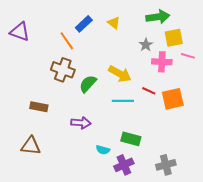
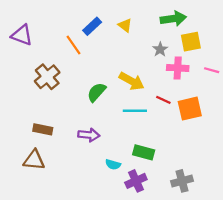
pink line: (188, 56) -> (212, 70), moved
brown cross: (63, 70) -> (47, 77), moved, turned 30
brown rectangle: (39, 107) -> (43, 129), moved

